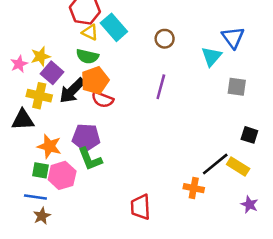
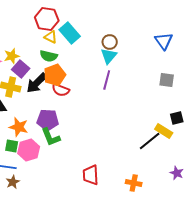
cyan triangle: (211, 56) -> (109, 56), moved
black square: (249, 135) -> (177, 118), turned -32
yellow rectangle: (238, 167) -> (164, 131), moved
orange cross: (194, 188) -> (134, 183), moved

